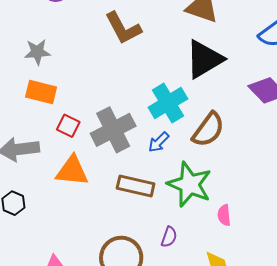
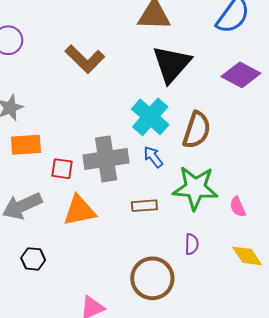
gray cross: (113, 130) -> (106, 159), turned 36
blue arrow: (159, 142) -> (153, 157), turned 115
brown rectangle: (136, 186) -> (144, 206), size x0.7

